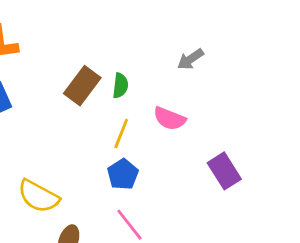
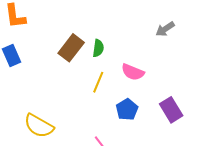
gray arrow: (190, 59) -> (165, 29), moved
blue pentagon: (123, 174) -> (127, 110), moved

